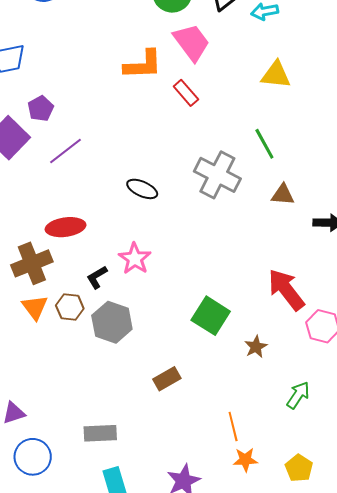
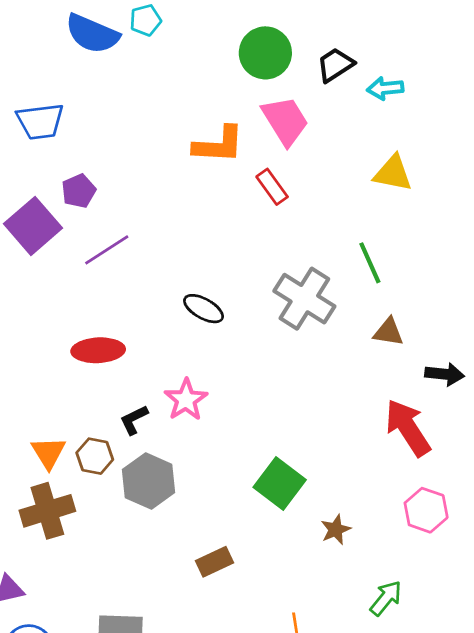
brown cross: (32, 263) -> (47, 511), moved
red arrow: (286, 290) -> (408, 428), moved

